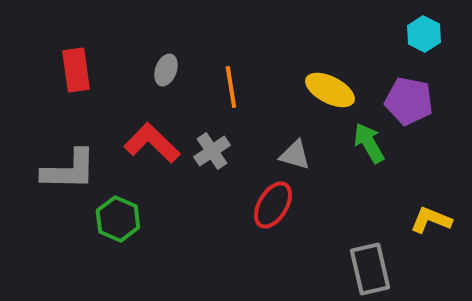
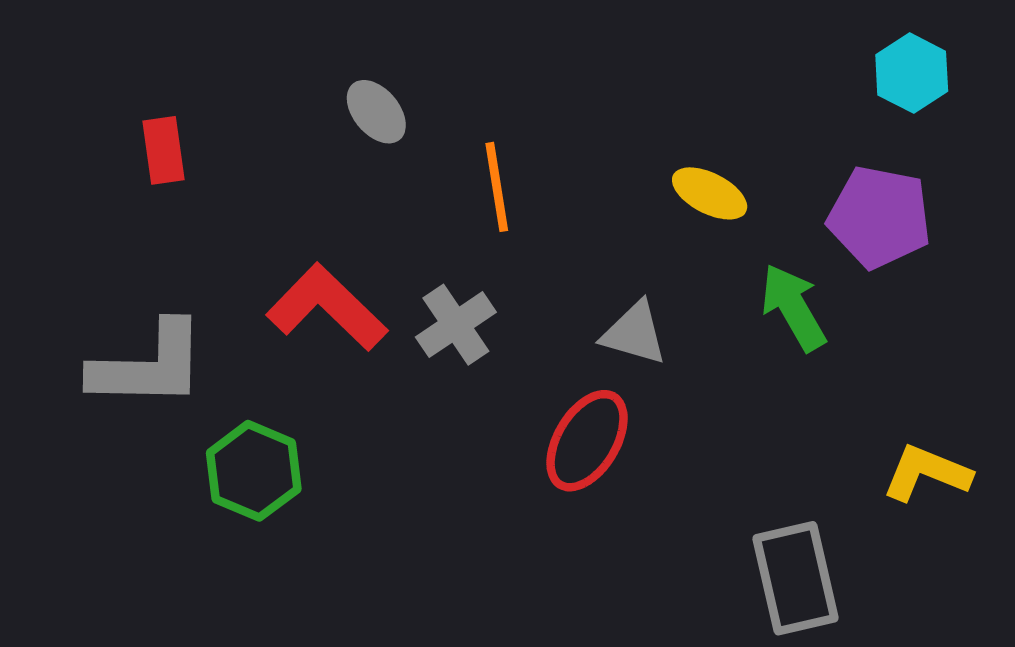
red rectangle: (76, 70) -> (163, 150), size x0.7
gray ellipse: (166, 70) -> (376, 112), moved, turned -60
yellow ellipse: (330, 90) -> (710, 193), size x0.7

